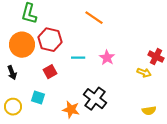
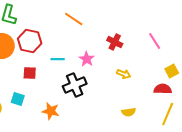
red cross: (156, 57) -> (115, 42), moved
red square: (50, 72) -> (30, 73), turned 32
black cross: (95, 99) -> (75, 85), moved, turned 30

